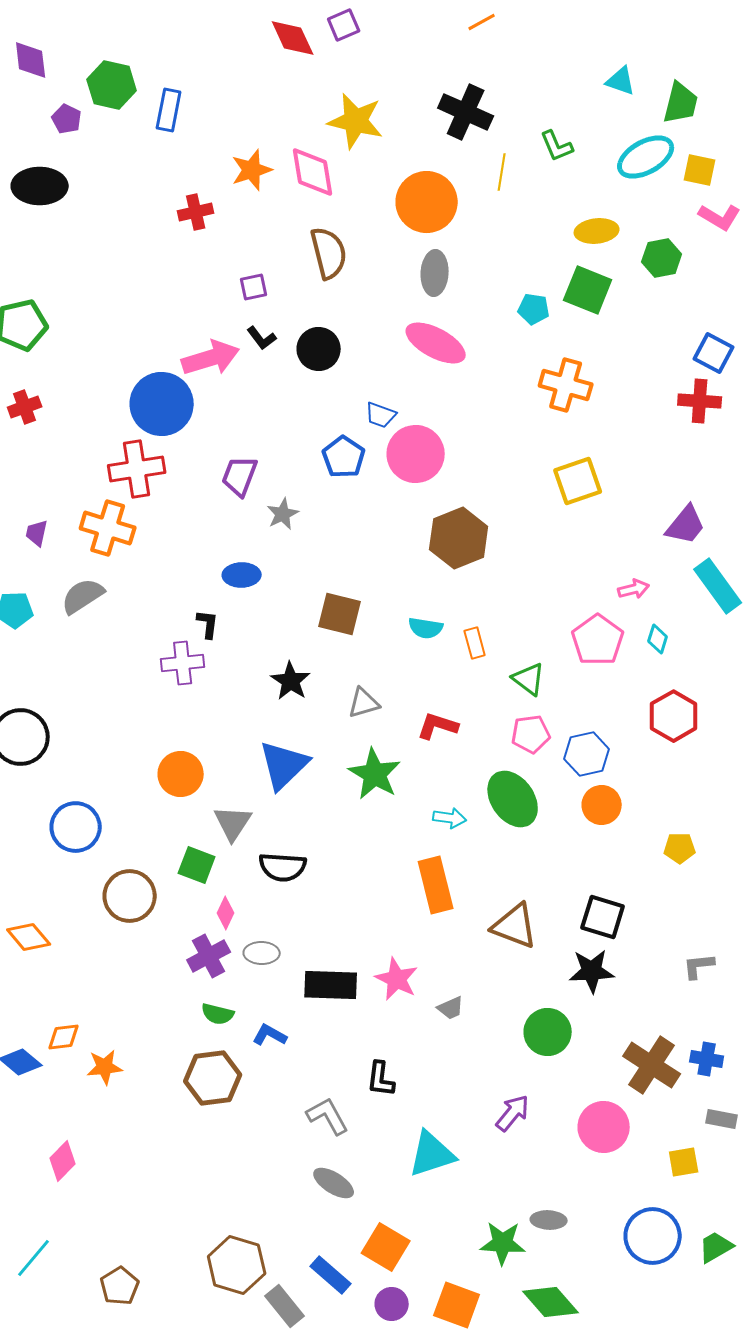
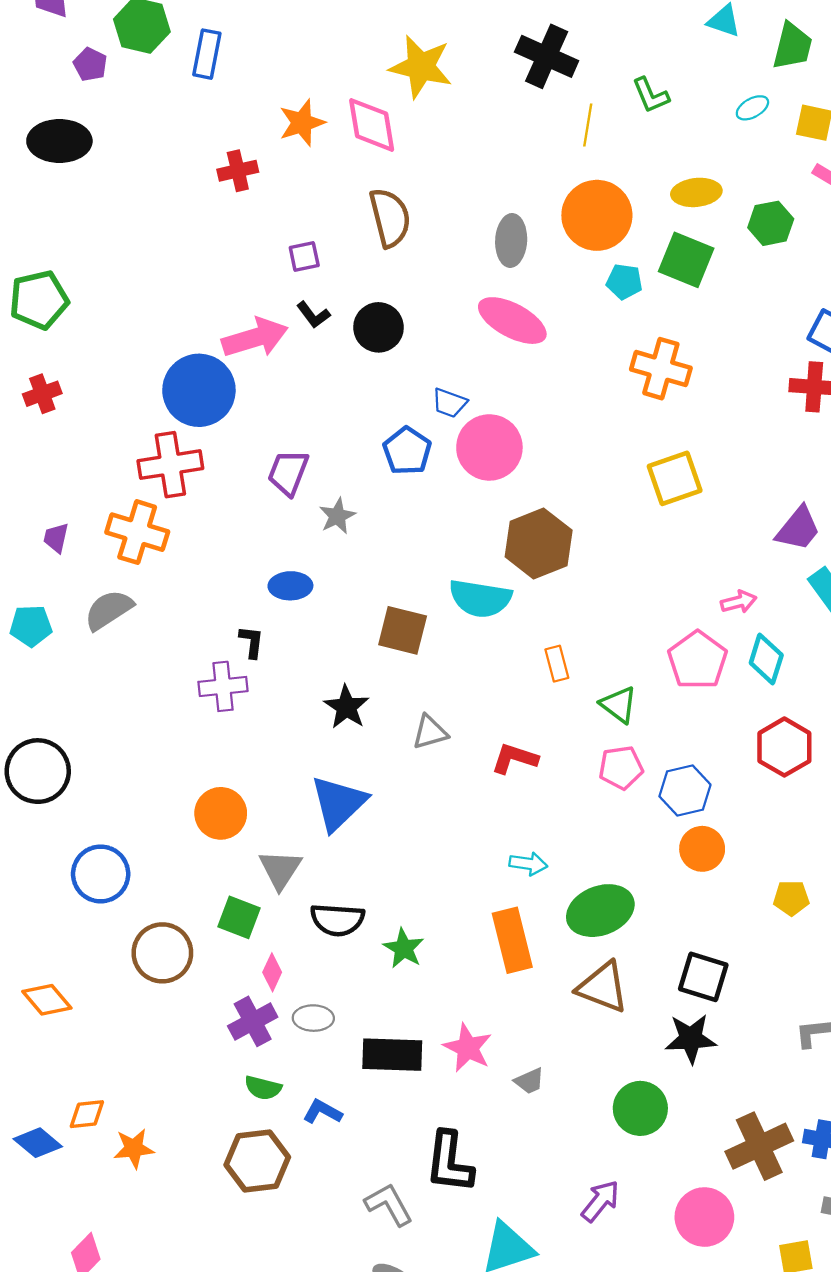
cyan ellipse: (646, 157) -> (752, 108), size x0.5
orange circle: (427, 202) -> (597, 215), moved
cyan semicircle: (426, 628) -> (480, 598), moved, size x1.6
cyan diamond: (658, 639) -> (766, 659), size x1.5
green star: (375, 774) -> (404, 948), moved, size x0.7
green ellipse: (513, 799) -> (600, 911), moved, turned -76
brown cross: (652, 1065) -> (759, 1146), turned 32
black L-shape: (381, 1079) -> (449, 1162), size x1.5

